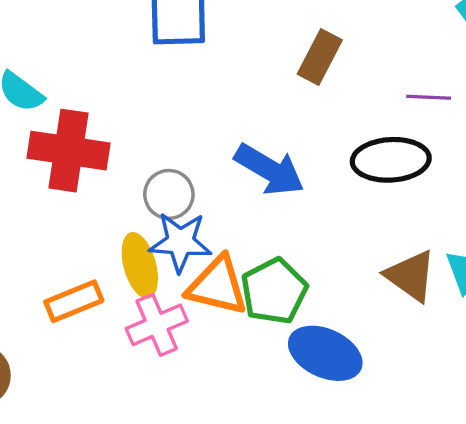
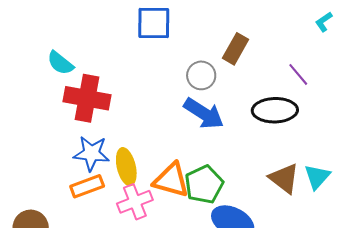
purple line: (429, 97) -> (298, 74), turned 45
gray circle: (169, 194) -> (201, 75), moved
blue star: (180, 242) -> (91, 153), moved

